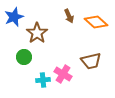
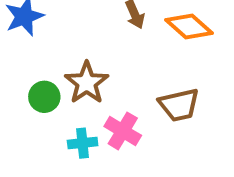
brown star: (37, 33) -> (87, 83), moved

